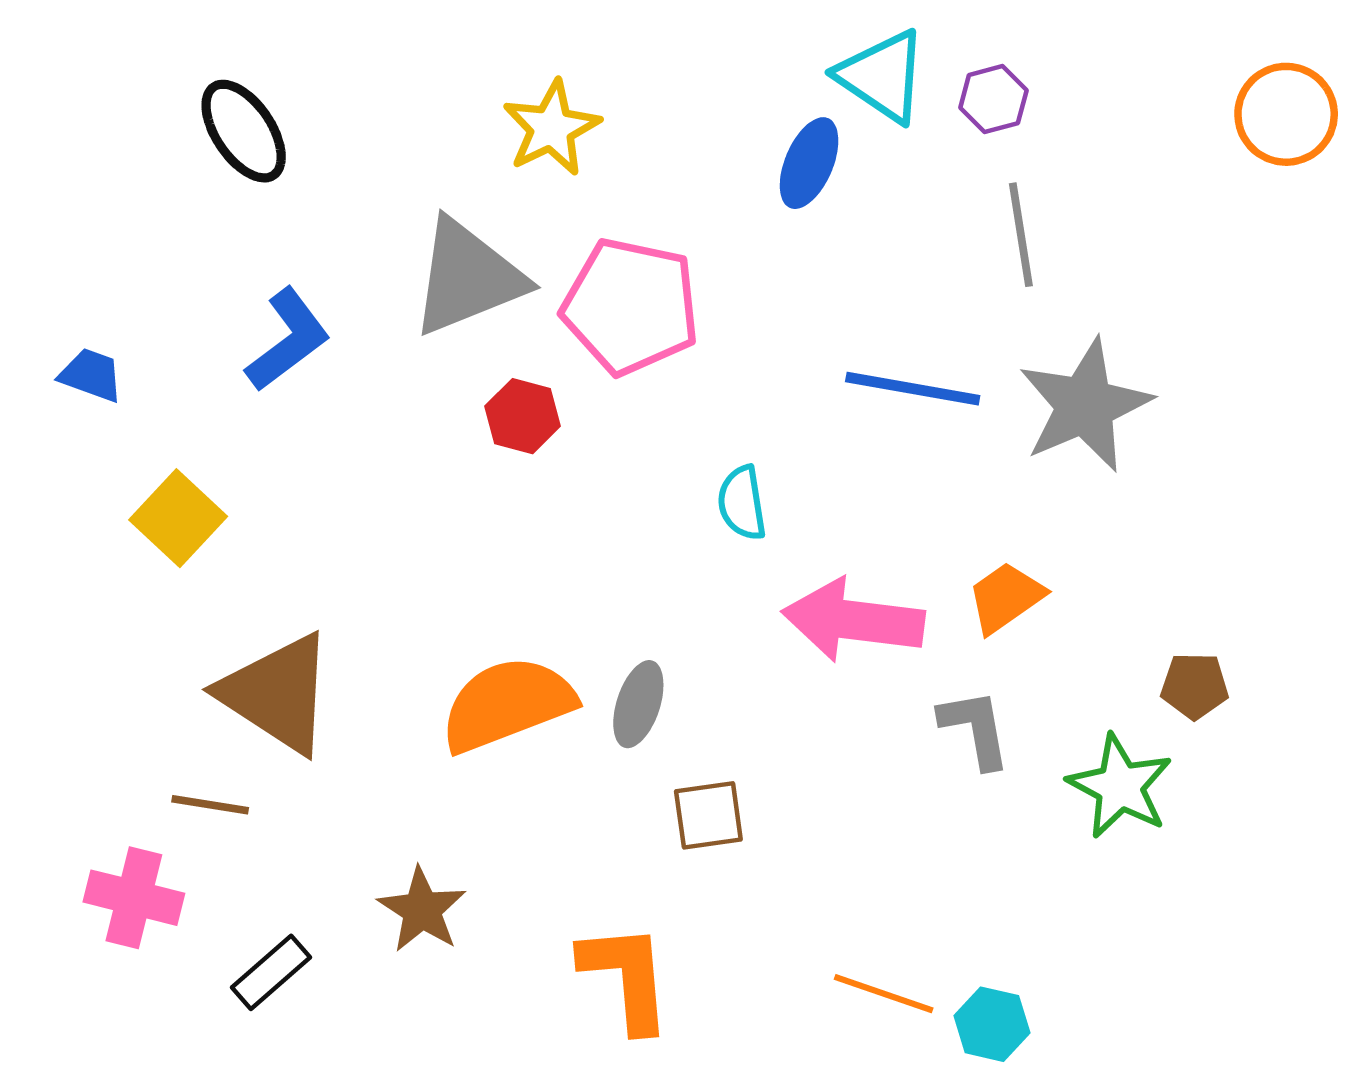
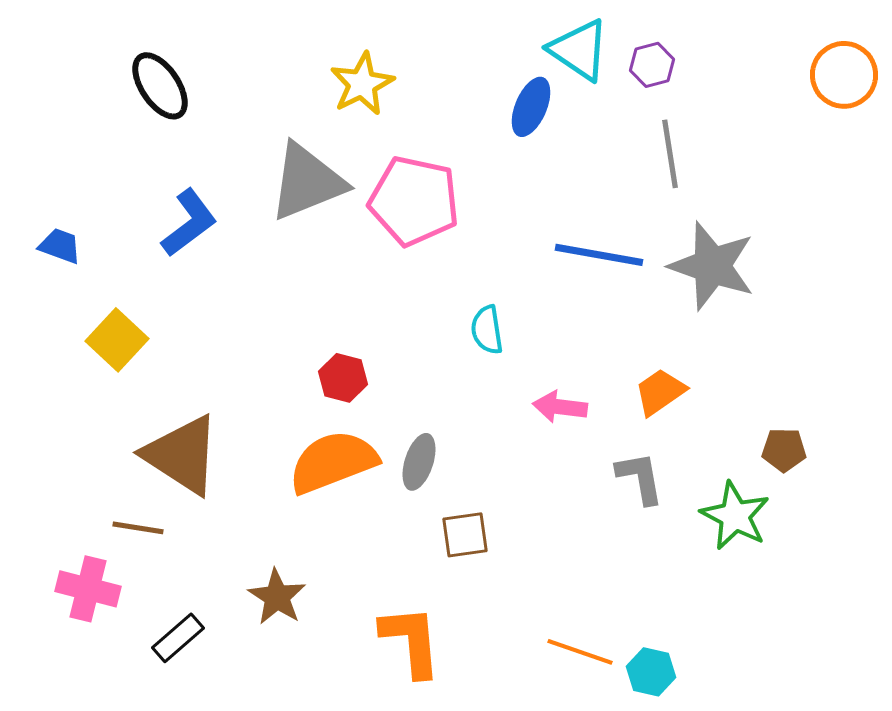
gray star: (1085, 405) -> (712, 266), turned -30
red hexagon: (523, 416) -> (343, 378), moved
pink arrow: (853, 620) -> (560, 407), size x0.6

